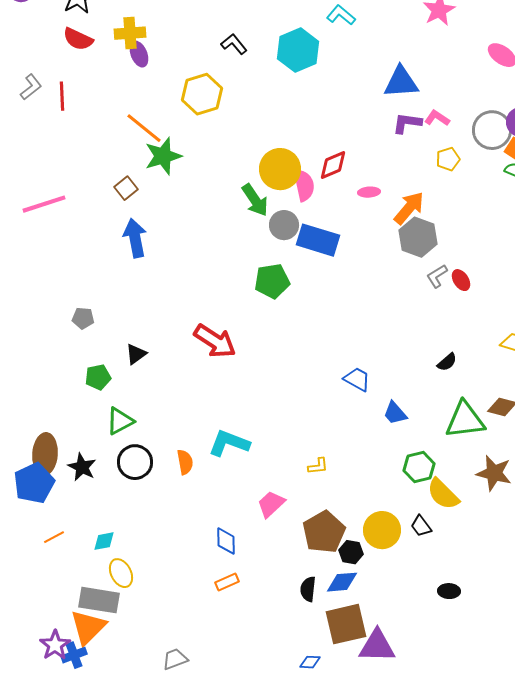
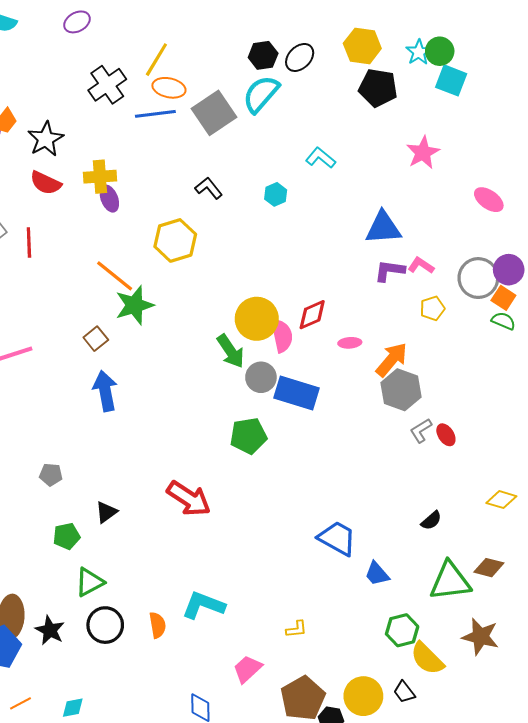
cyan hexagon: (298, 50) -> (276, 194), size x0.5
blue trapezoid: (357, 379) -> (337, 538), size x1.4

